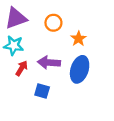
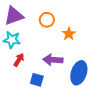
purple arrow: (49, 63) -> (53, 60), moved
blue ellipse: (80, 69) -> (79, 73), moved

